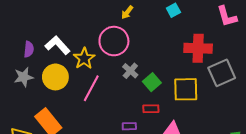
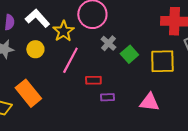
yellow circle: (55, 77) -> (35, 49), size x0.7
red rectangle: (151, 109) -> (93, 80), moved

